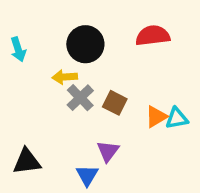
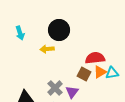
red semicircle: (153, 36) -> (95, 58), moved
gray cross: (80, 98) -> (55, 88), moved
brown square: (115, 103) -> (84, 74), moved

